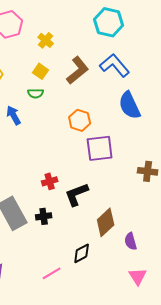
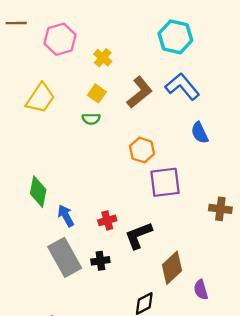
blue semicircle: (130, 105) -> (200, 133), size x0.7
blue arrow: (14, 115) -> (66, 216), moved

